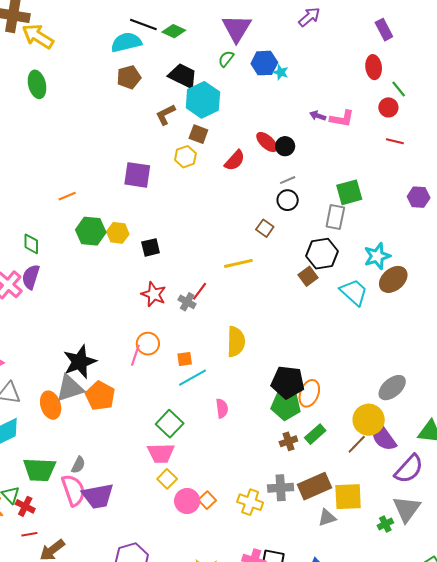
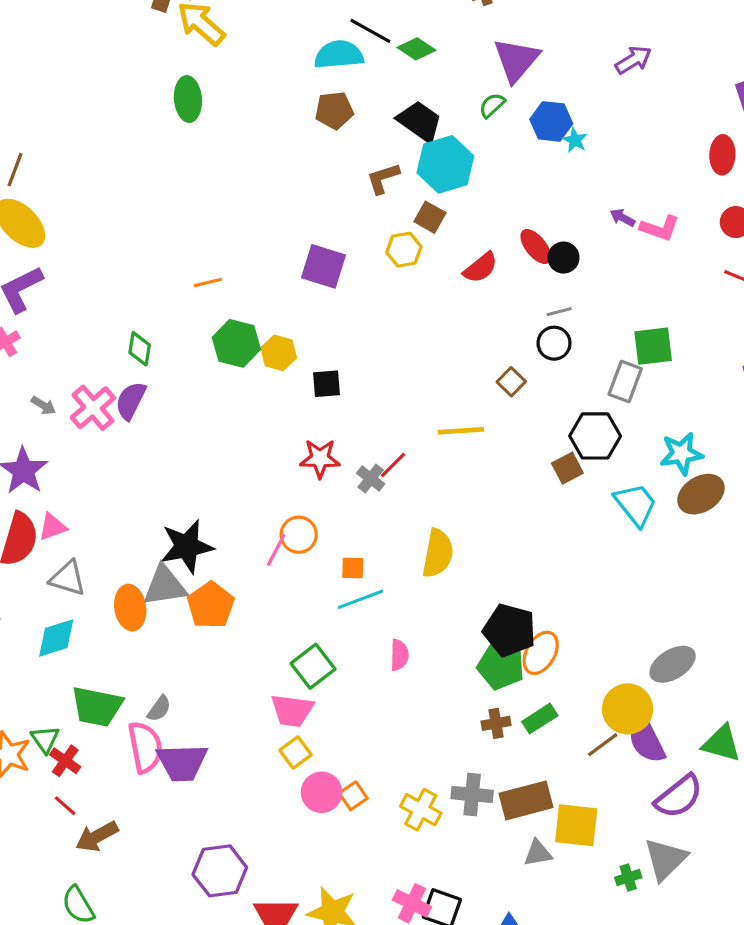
red star: (154, 294) -> (320, 458), turned -30
red line: (29, 534) -> (65, 806), turned 42

